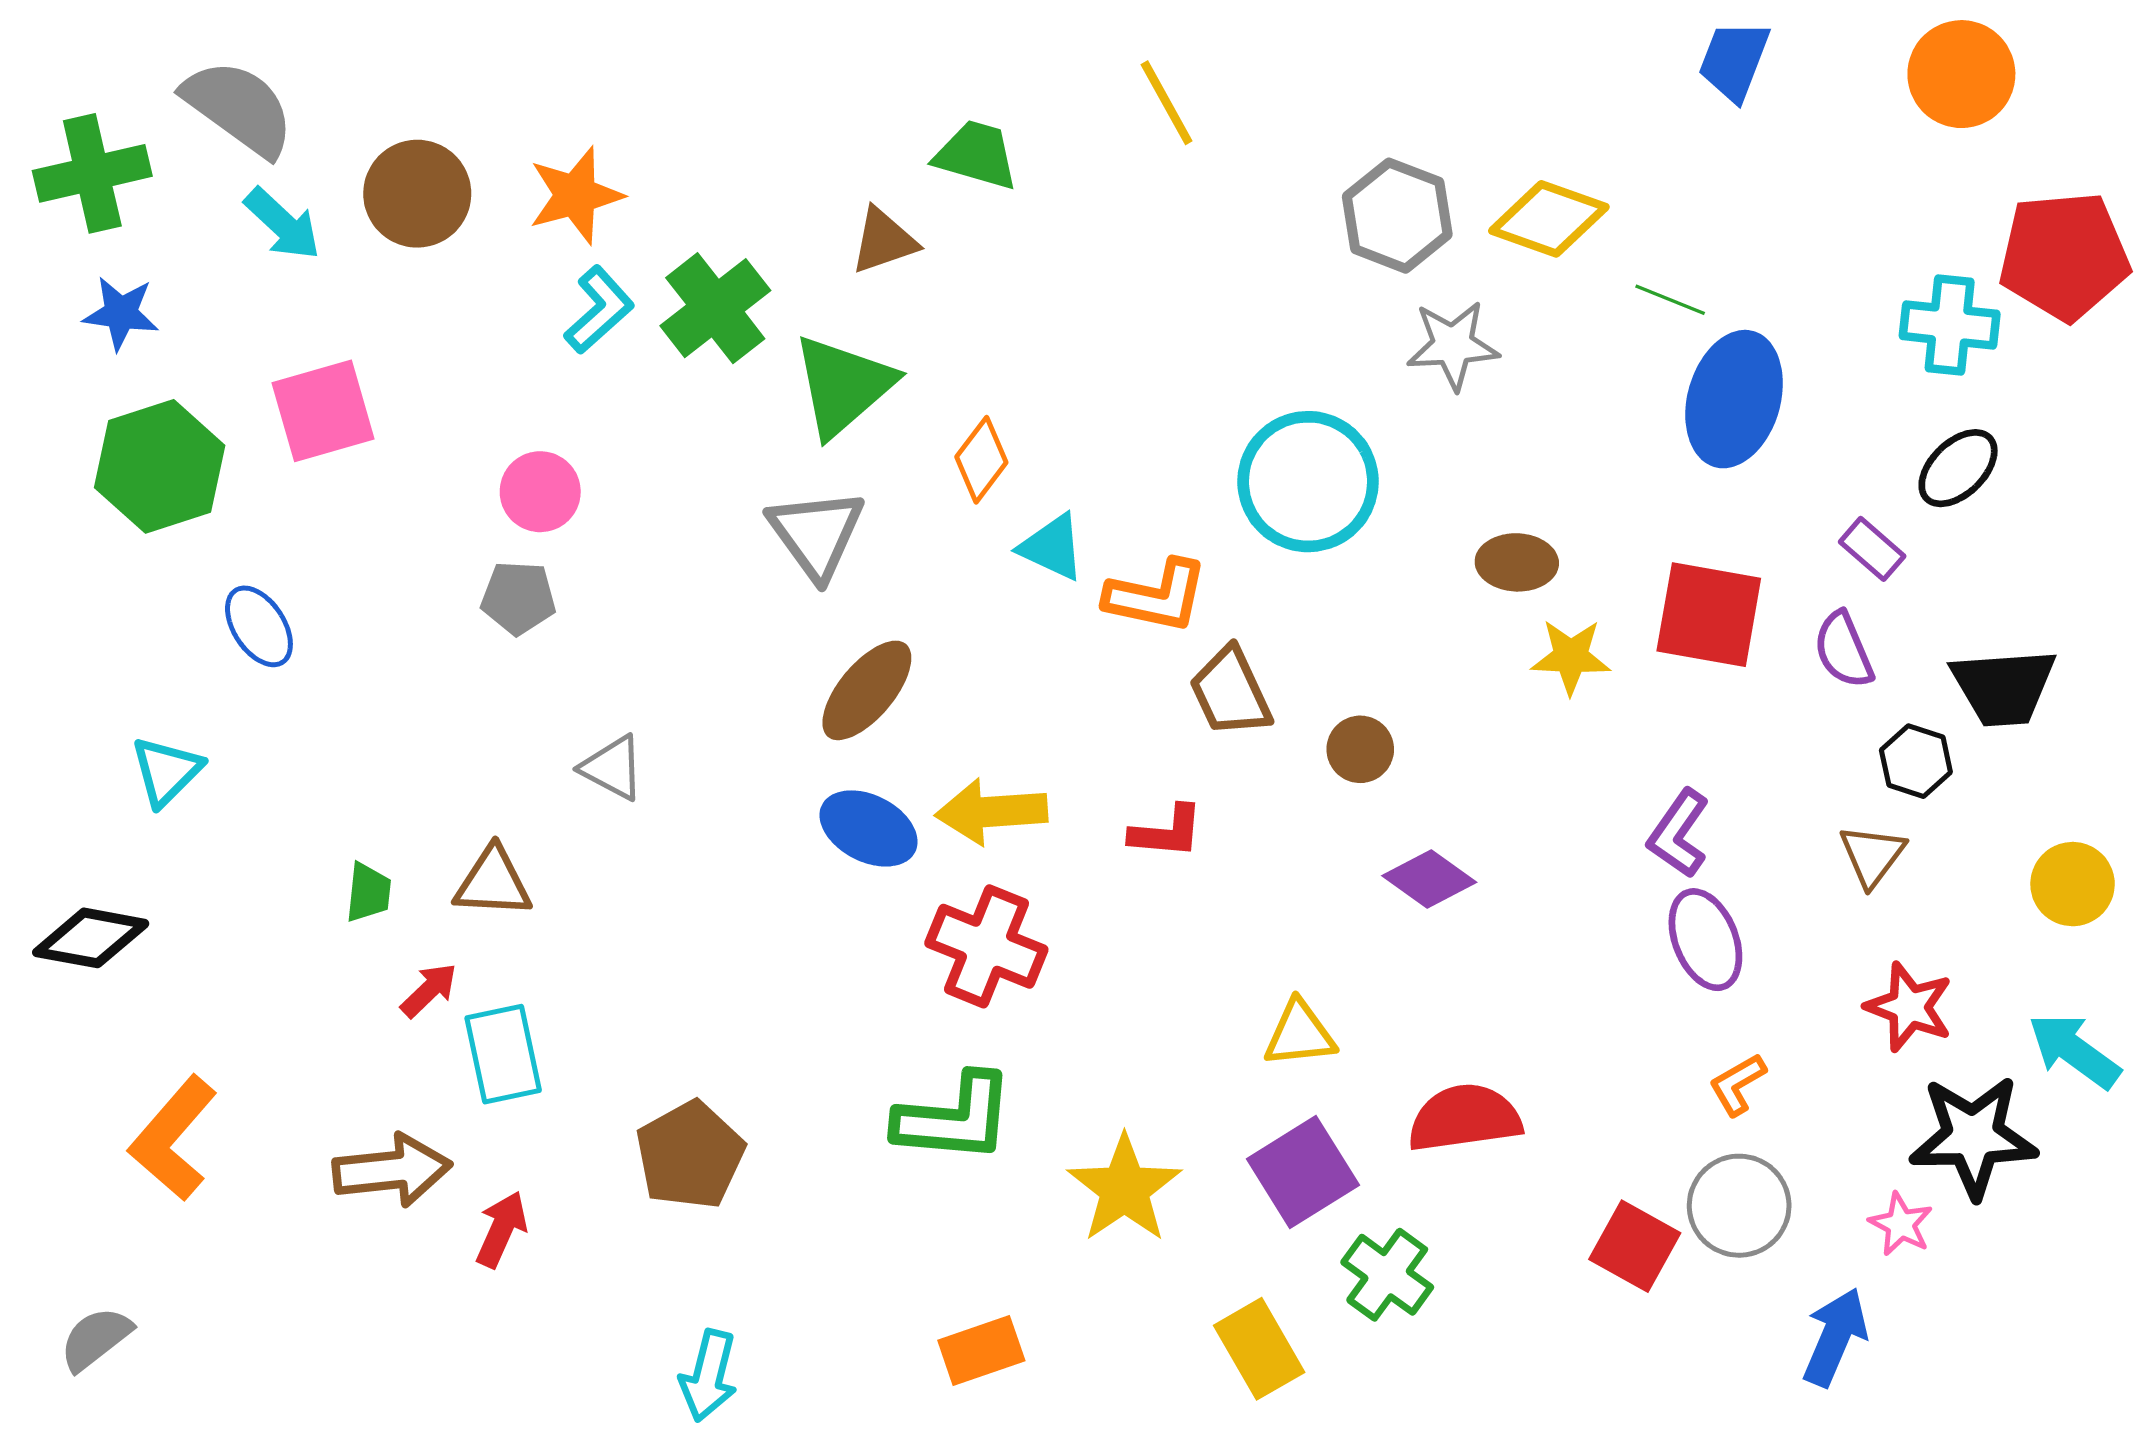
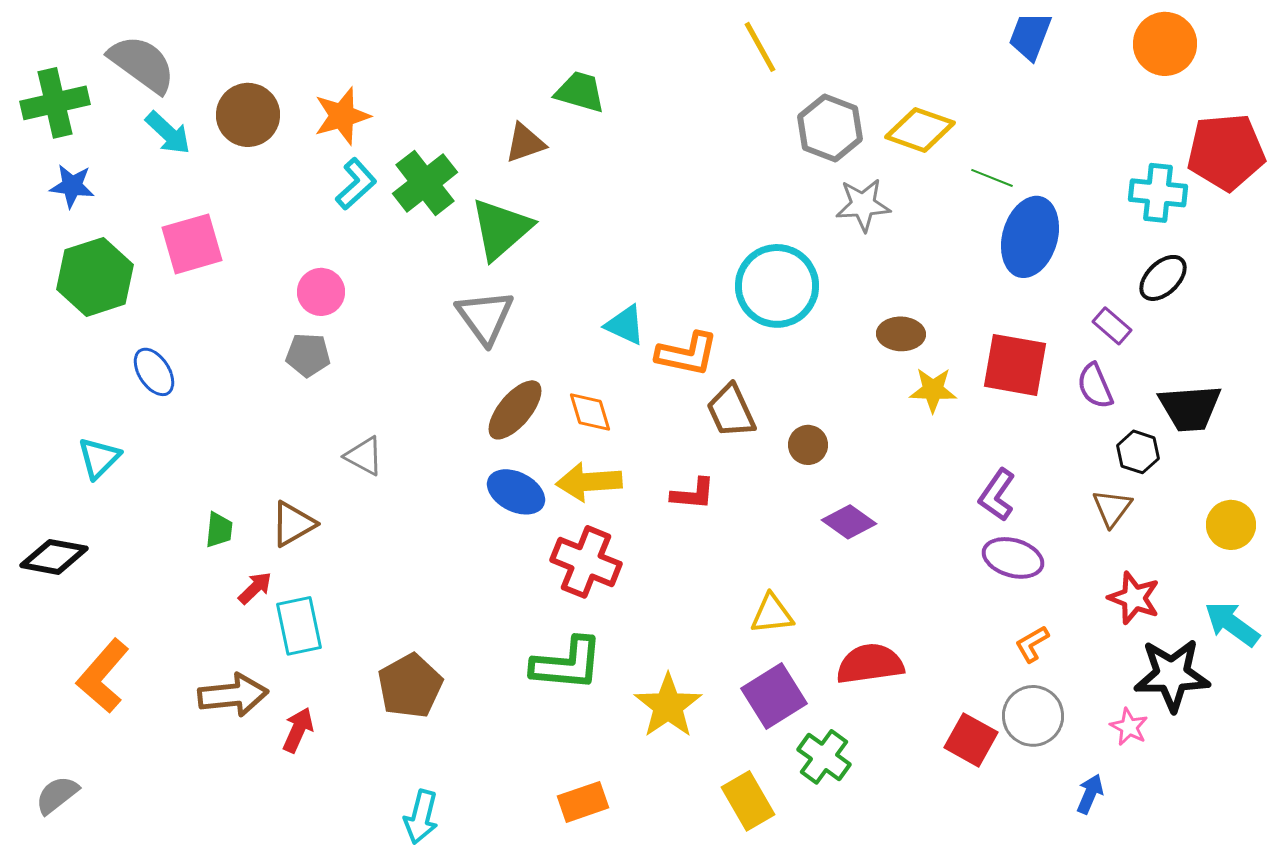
yellow line: (1167, 103) -> (760, 47), moved
orange diamond: (981, 460) -> (590, 412), moved, turned -54
brown triangle: (493, 882) -> (293, 524), turned -33
purple ellipse: (1705, 940) -> (1013, 558), turned -52
blue arrow: (1835, 1337) -> (1090, 794), size x0.7

